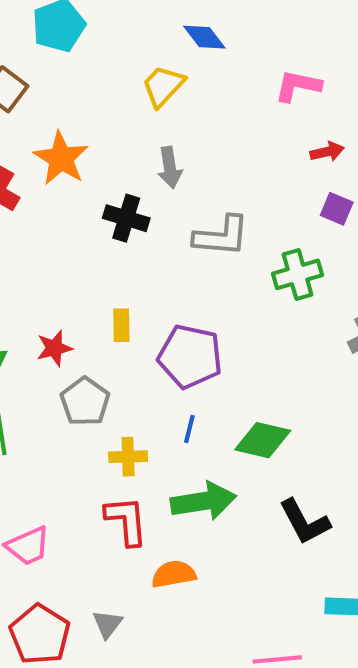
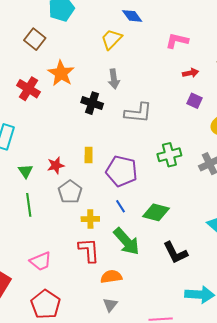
green cross: (298, 274) -> (169, 155), moved
blue line: (189, 429) -> (120, 206), turned -48
green arrow: (203, 501) -> (126, 241), turned 56
gray triangle: (107, 624) -> (110, 305), moved

